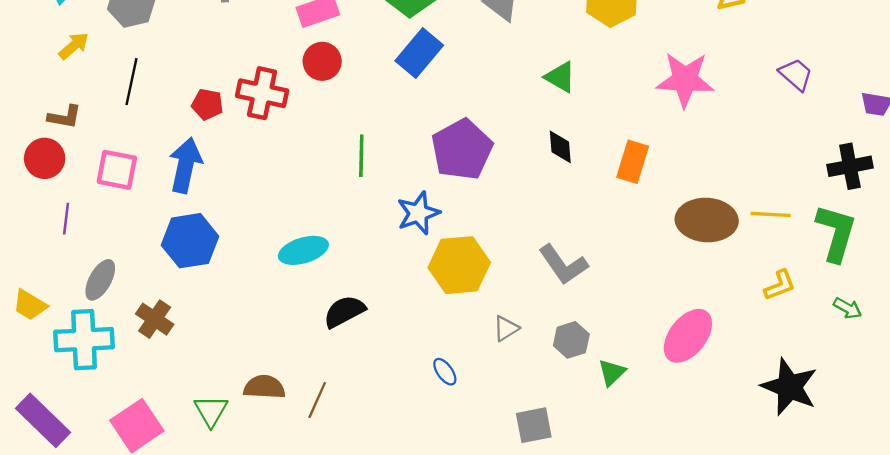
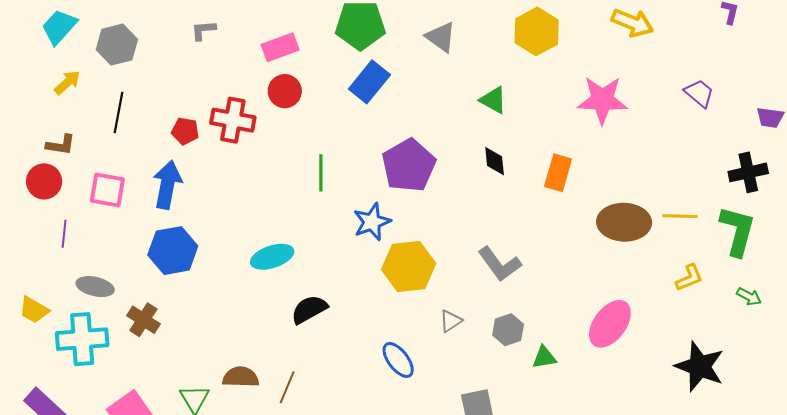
gray ellipse: (100, 280) -> (95, 287), turned 75
blue ellipse: (445, 372) -> (398, 360), size x1.5
green triangle: (612, 373) -> (544, 357), turned 36

